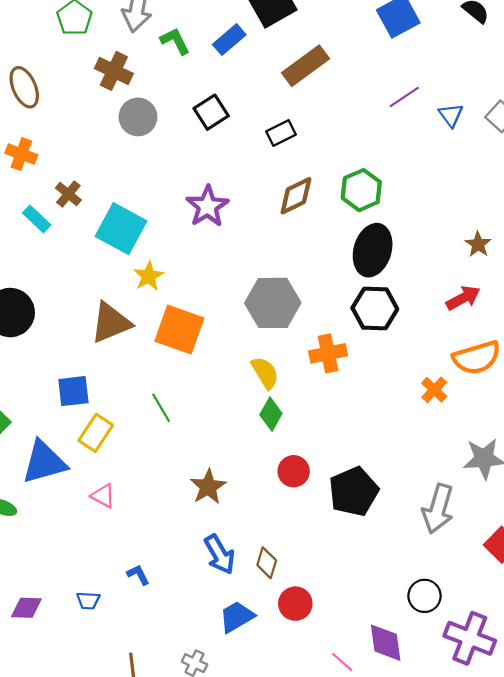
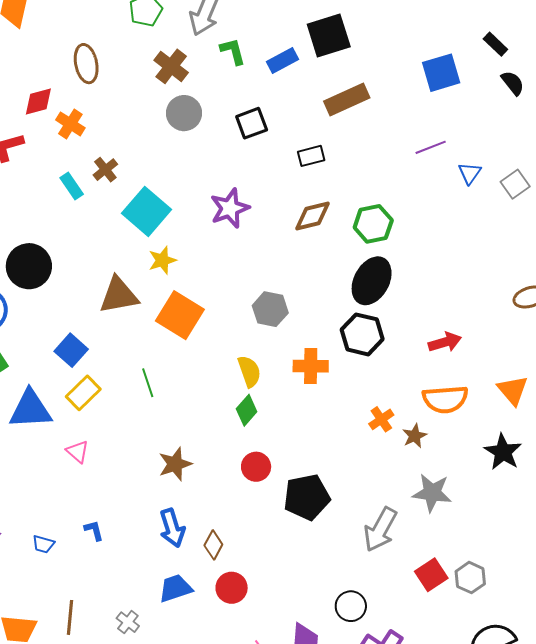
brown star: (478, 244) -> (415, 436), moved
gray hexagon: (273, 303) -> (270, 309), size x0.7
orange cross: (434, 390) -> (381, 419), moved
blue square: (73, 391) -> (71, 350), turned 36

